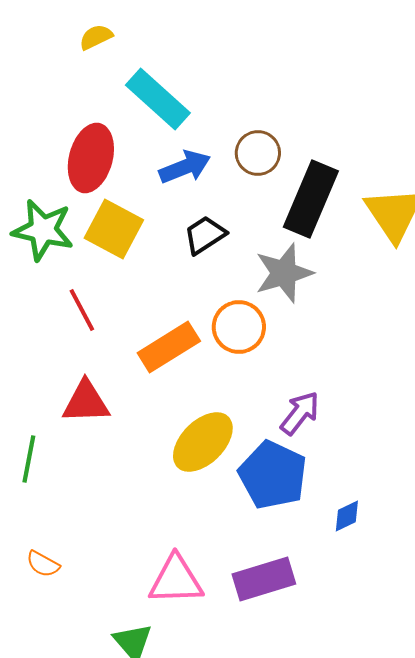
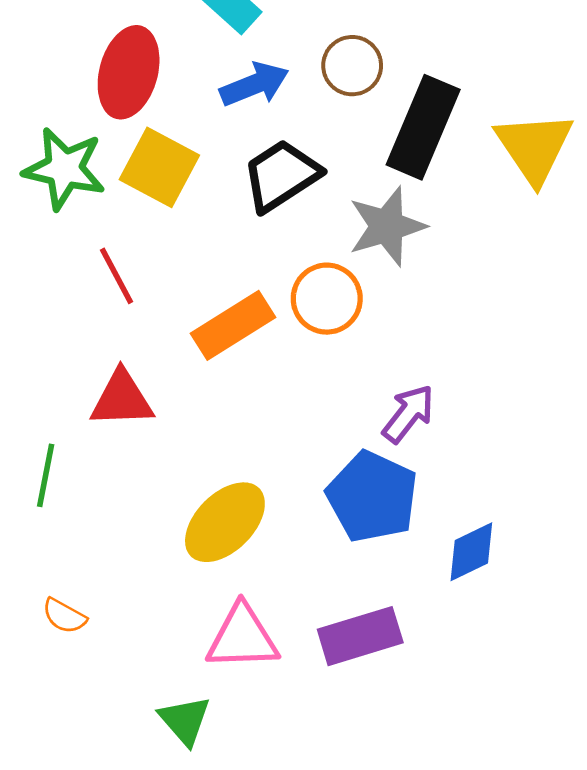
black trapezoid: (205, 235) -> (281, 175), size x1.4
yellow ellipse: (203, 442) -> (225, 522), moved
blue diamond: (347, 516) -> (471, 552), size x1.4

